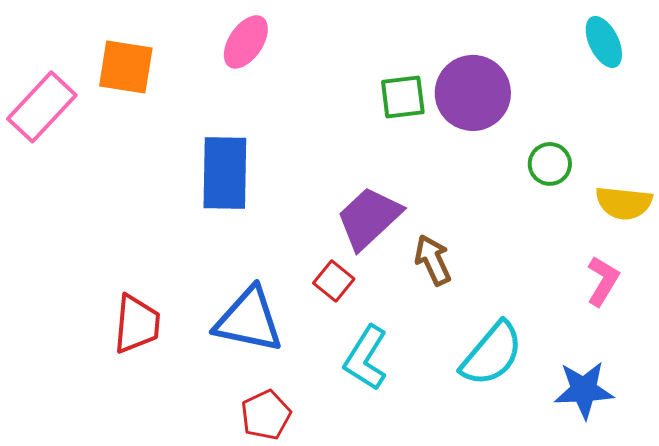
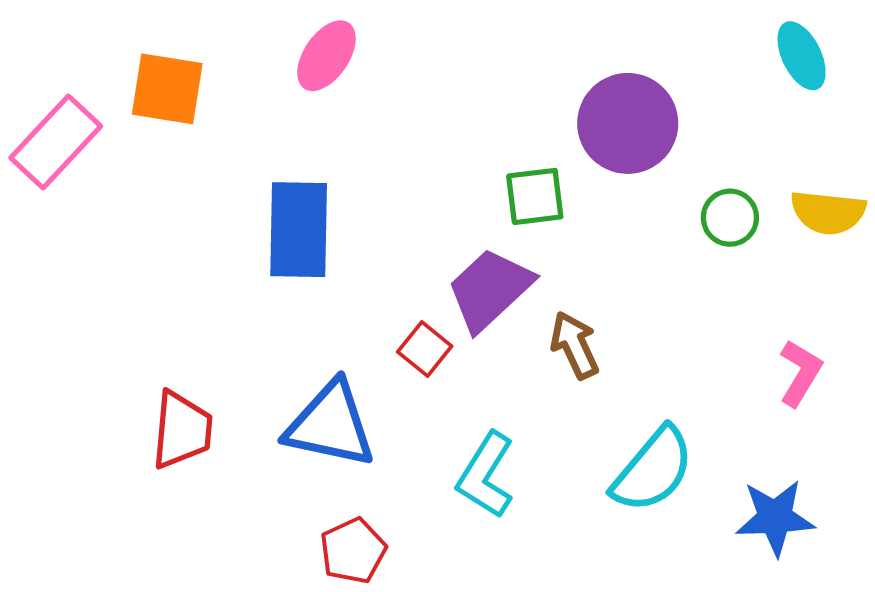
green square: (403, 97) -> (535, 196), moved
yellow semicircle: (624, 203) -> (828, 212), moved
red square: (334, 281) -> (425, 349), moved

